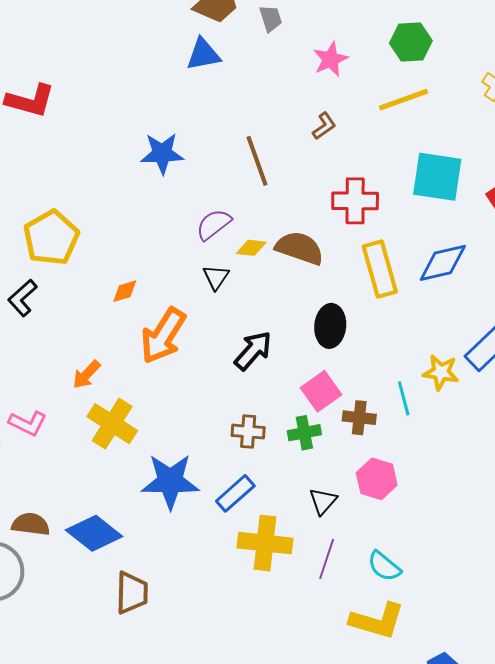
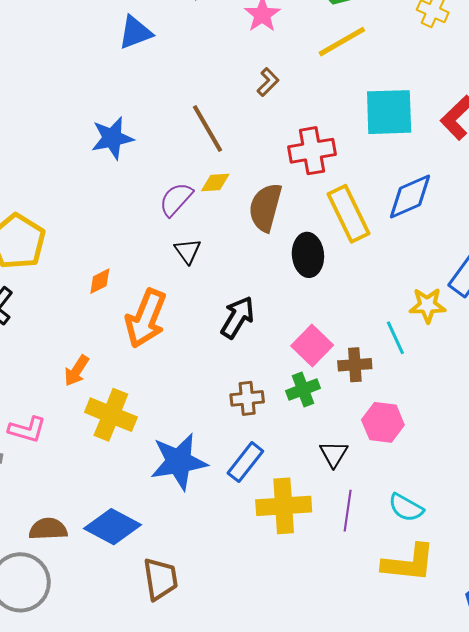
yellow diamond: (251, 248) -> (215, 182), moved
brown semicircle: (300, 248) -> (265, 207), turned -84
black ellipse: (330, 326) -> (308, 255), moved

